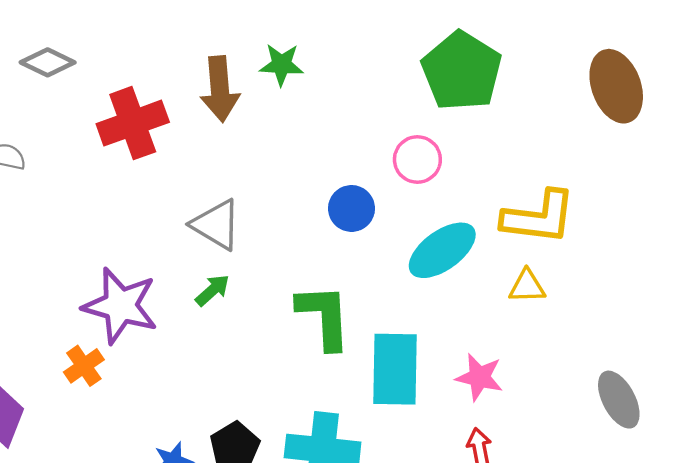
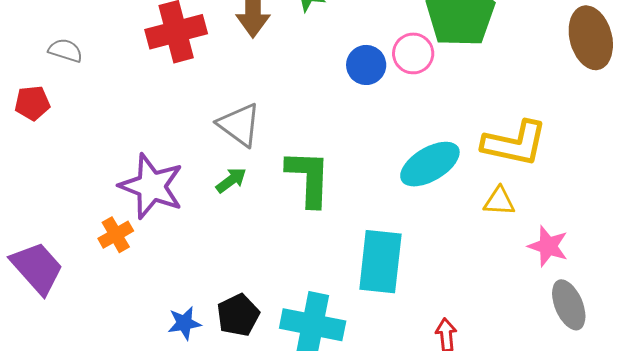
pink circle: (417, 159) -> (413, 53), moved
blue circle: (352, 208) -> (366, 65), moved
green L-shape: (324, 316) -> (309, 178), moved
pink star: (479, 377) -> (548, 246), moved

